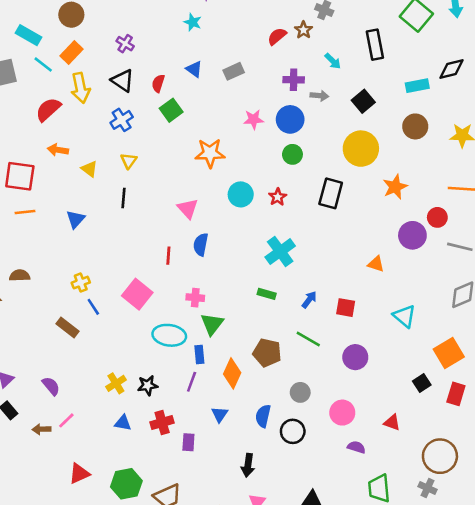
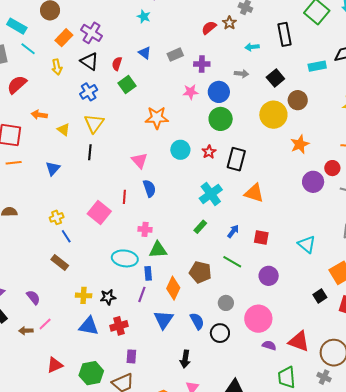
purple cross: (125, 44) -> (91, 33), size x1.5
orange rectangle: (72, 53) -> (64, 38), moved
cyan arrow: (333, 61) -> (252, 47), turned 128
purple cross: (294, 80) -> (202, 64), moved
yellow arrow: (80, 88) -> (57, 67), size x0.7
red semicircle: (48, 109) -> (17, 85), moved
brown circle: (415, 126) -> (298, 100), moved
green circle: (292, 154) -> (221, 119), size x1.5
yellow triangle: (129, 161) -> (94, 123), size x1.5
black rectangle: (331, 193) -> (236, 159), moved
blue semicircle: (201, 245) -> (149, 188), turned 150
orange triangle: (376, 264) -> (254, 193), moved, size x1.5
pink square: (137, 294) -> (99, 213), moved
green rectangle: (267, 294) -> (200, 227), turned -64
green triangle: (212, 324) -> (158, 250), turned 48
brown rectangle: (68, 328) -> (60, 262), moved
yellow cross: (116, 383) -> (84, 295), turned 35
pink circle: (342, 413) -> (258, 319), size x1.4
blue triangle: (220, 414) -> (164, 320), size x1.5
blue semicircle: (263, 416) -> (197, 321), turned 138
red triangle: (392, 422) -> (299, 341), moved, size x1.6
blue triangle: (123, 423) -> (89, 326), size x1.5
purple rectangle: (188, 442) -> (131, 356), moved

